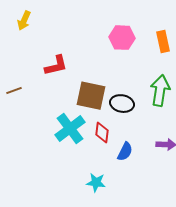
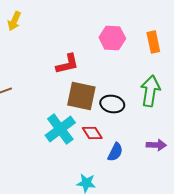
red L-shape: (56, 66) -> (67, 64), moved
red diamond: (102, 133) -> (92, 133), turned -40

